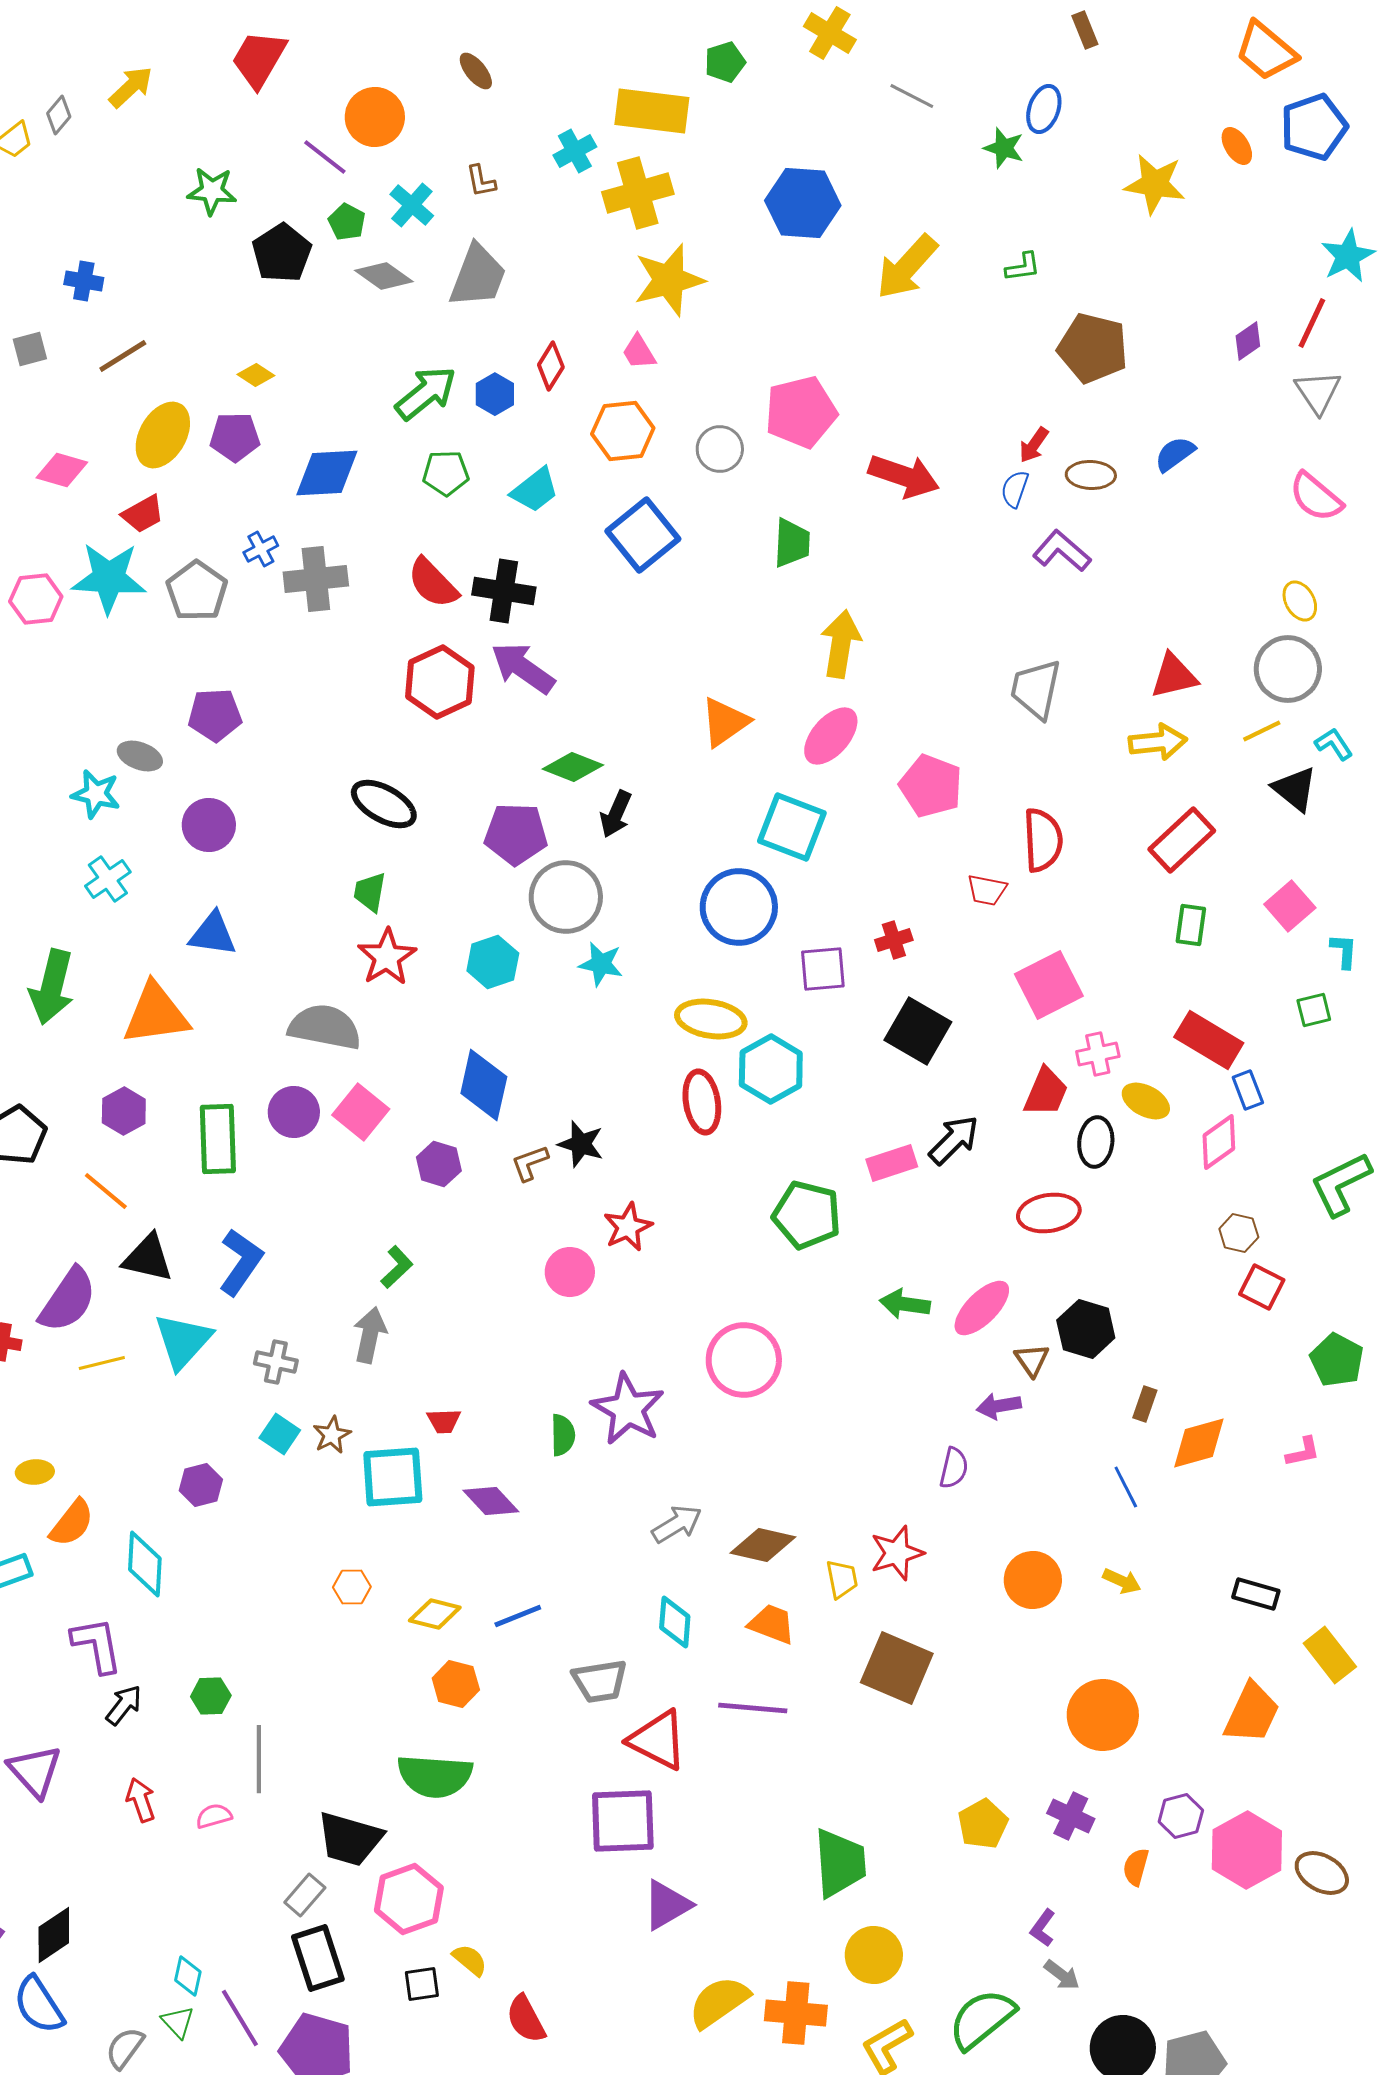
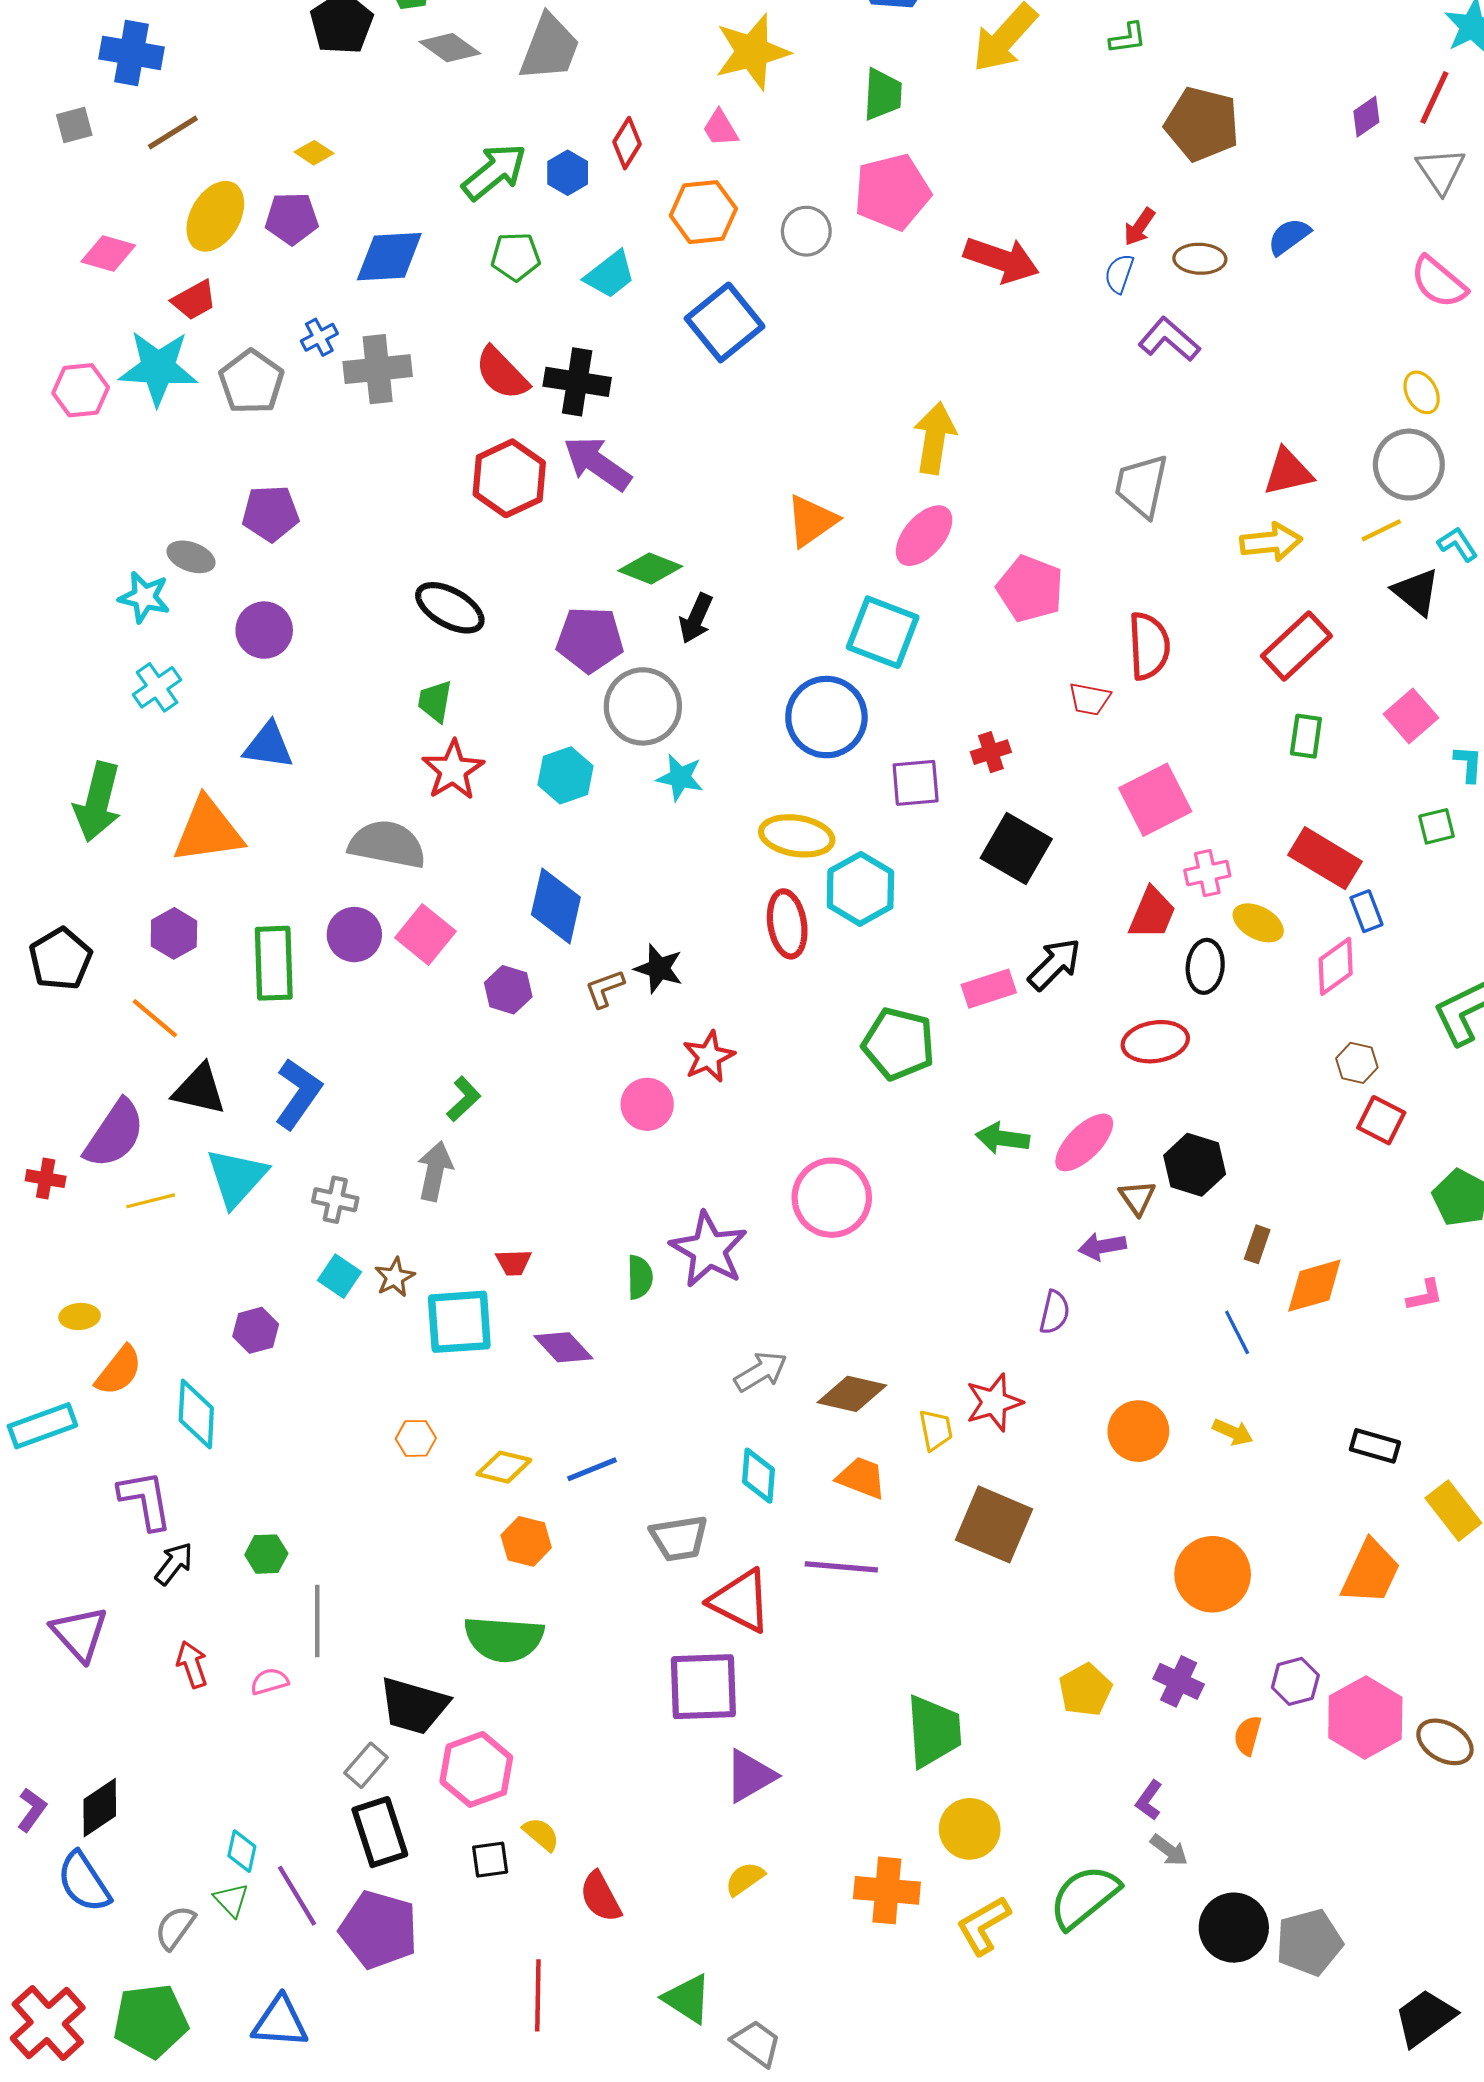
blue cross: (84, 281) -> (132, 53), size x1.5
green trapezoid: (792, 543) -> (883, 94), moved
yellow semicircle: (719, 2002) -> (745, 1879), moved, size x0.6

